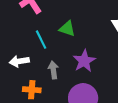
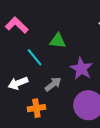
gray arrow: (53, 70) -> (53, 84), turned 72

